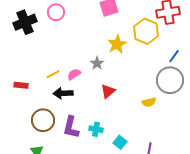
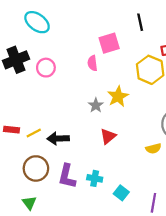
pink circle: (56, 12) -> (46, 68), moved
yellow star: (117, 44) -> (118, 96), moved
yellow line: (53, 74) -> (34, 133), moved
pink semicircle: (74, 74) -> (92, 63), moved, turned -64

